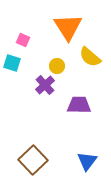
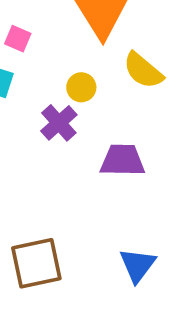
brown square: (33, 160) -> (36, 263), turned 32

